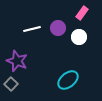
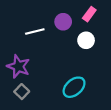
purple circle: (58, 28) -> (63, 22), moved
gray square: (11, 84) -> (22, 92), moved

